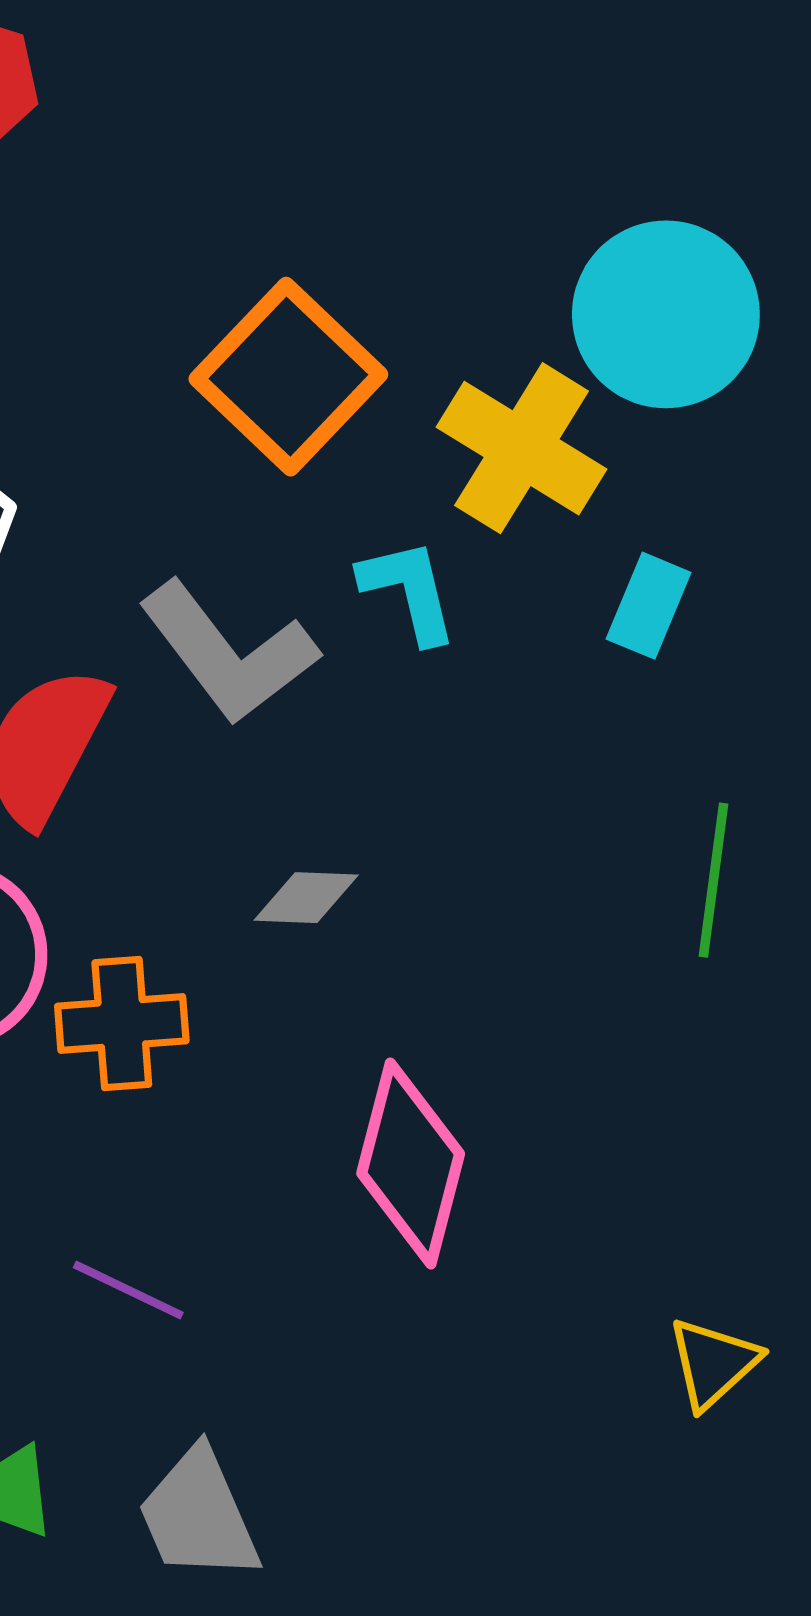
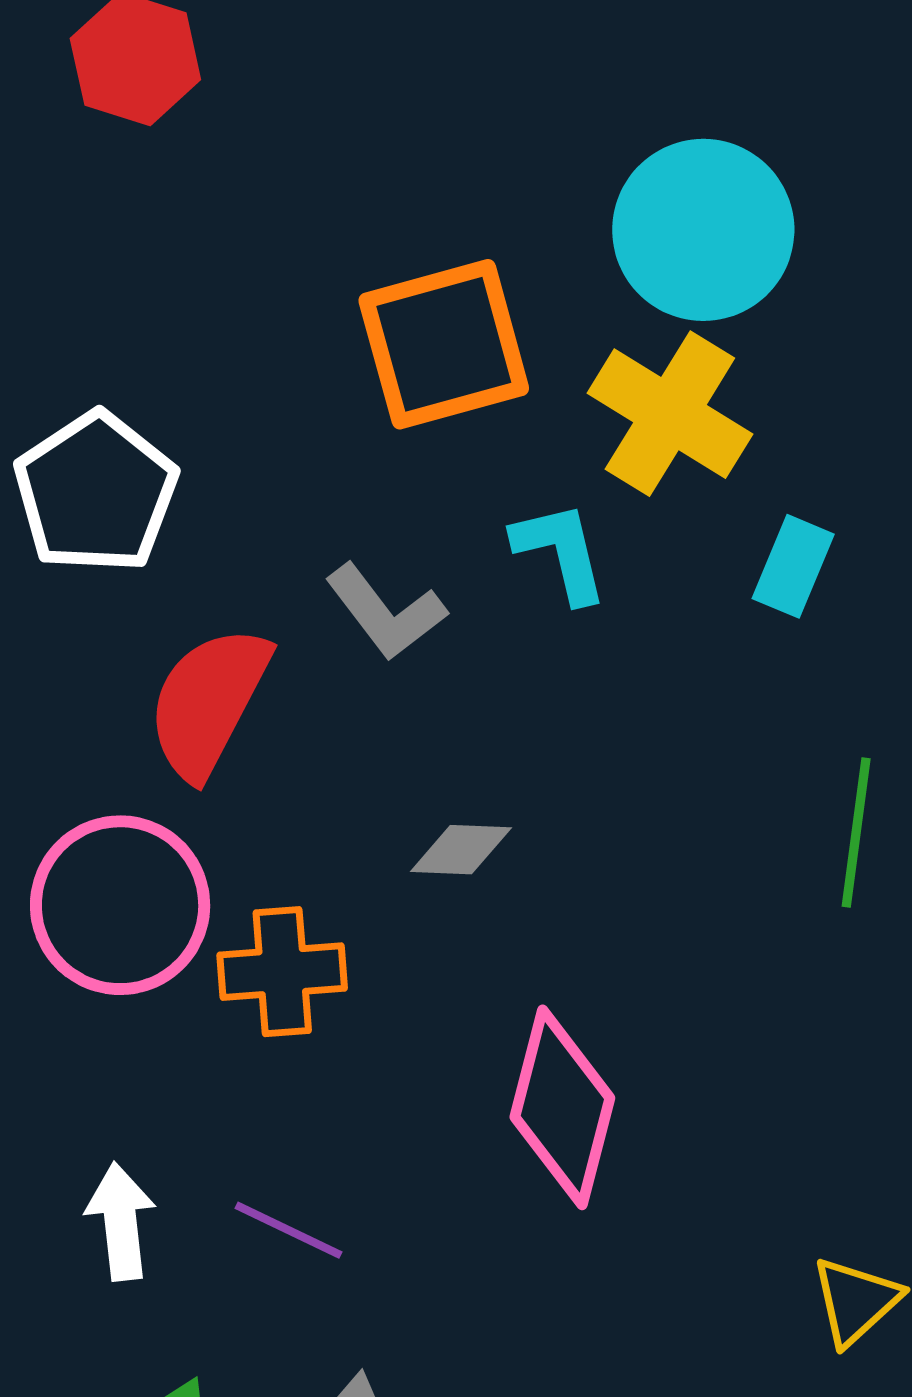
cyan circle: (666, 314) -> (703, 230), moved
orange square: (288, 377) -> (444, 344), turned 31
gray L-shape: (228, 653) -> (386, 612), size x0.7

